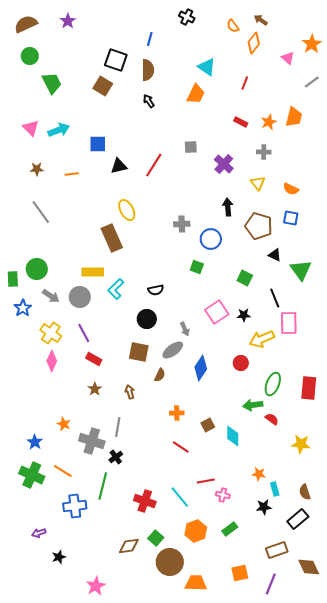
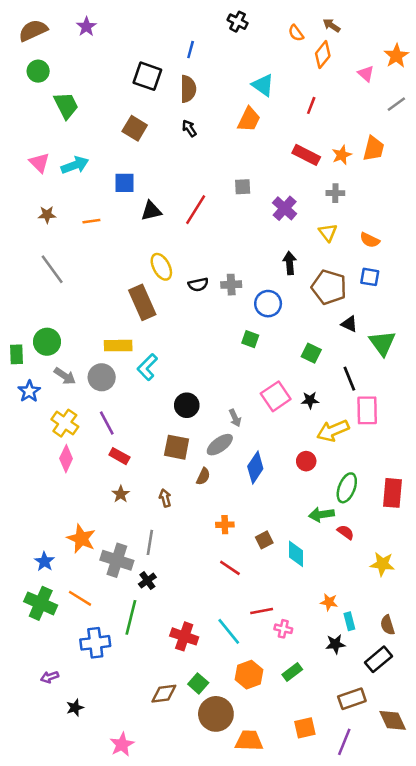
brown square: (103, 86) -> (135, 128), moved
red rectangle: (241, 122) -> (306, 155), size x1.5
black semicircle: (156, 290) -> (198, 285), moved
orange star: (64, 424) -> (81, 539), size x1.6

